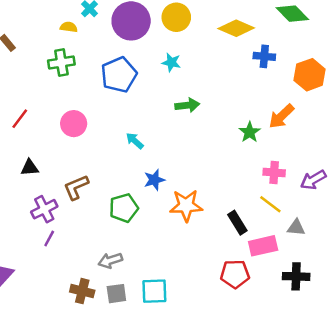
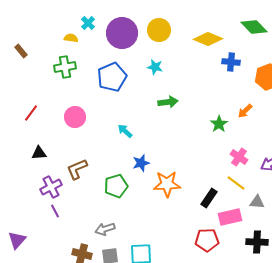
orange arrow: (281, 116) -> (245, 111), size x0.7
pink cross: (274, 172) -> (239, 157), turned 30
black rectangle: (237, 223) -> (209, 198), turned 66
purple line: (49, 239) -> (55, 211), turned -56

